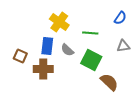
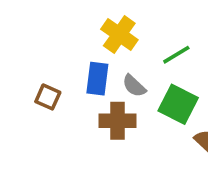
green line: (90, 33) -> (176, 55), turned -35
brown cross: (43, 69) -> (118, 121), moved

